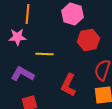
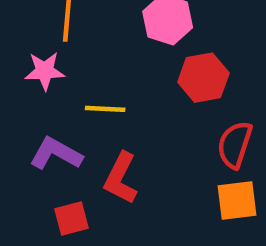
red L-shape: (68, 85) -> (121, 178), moved

